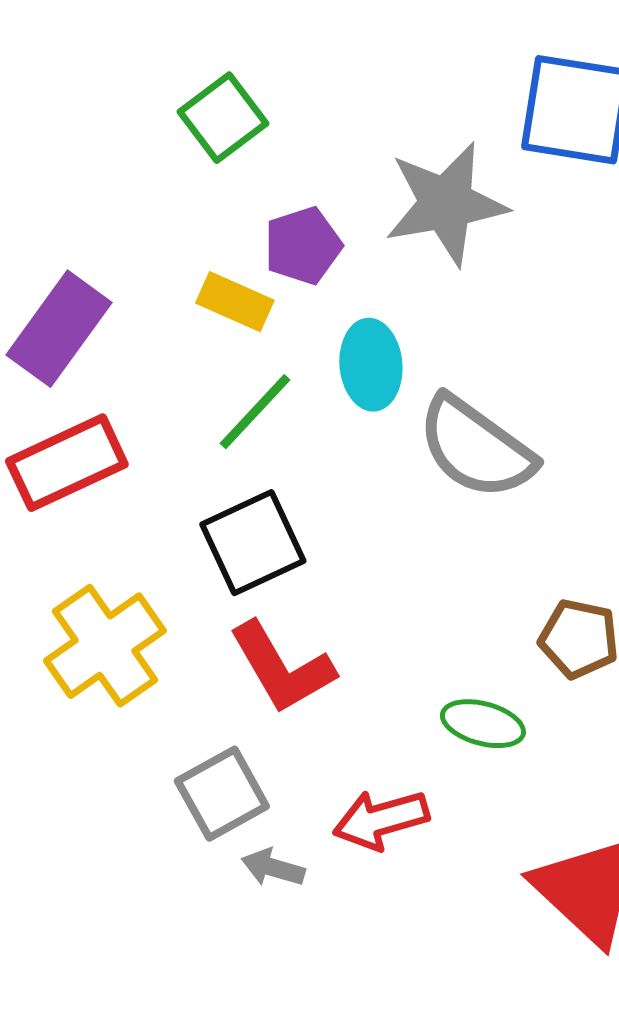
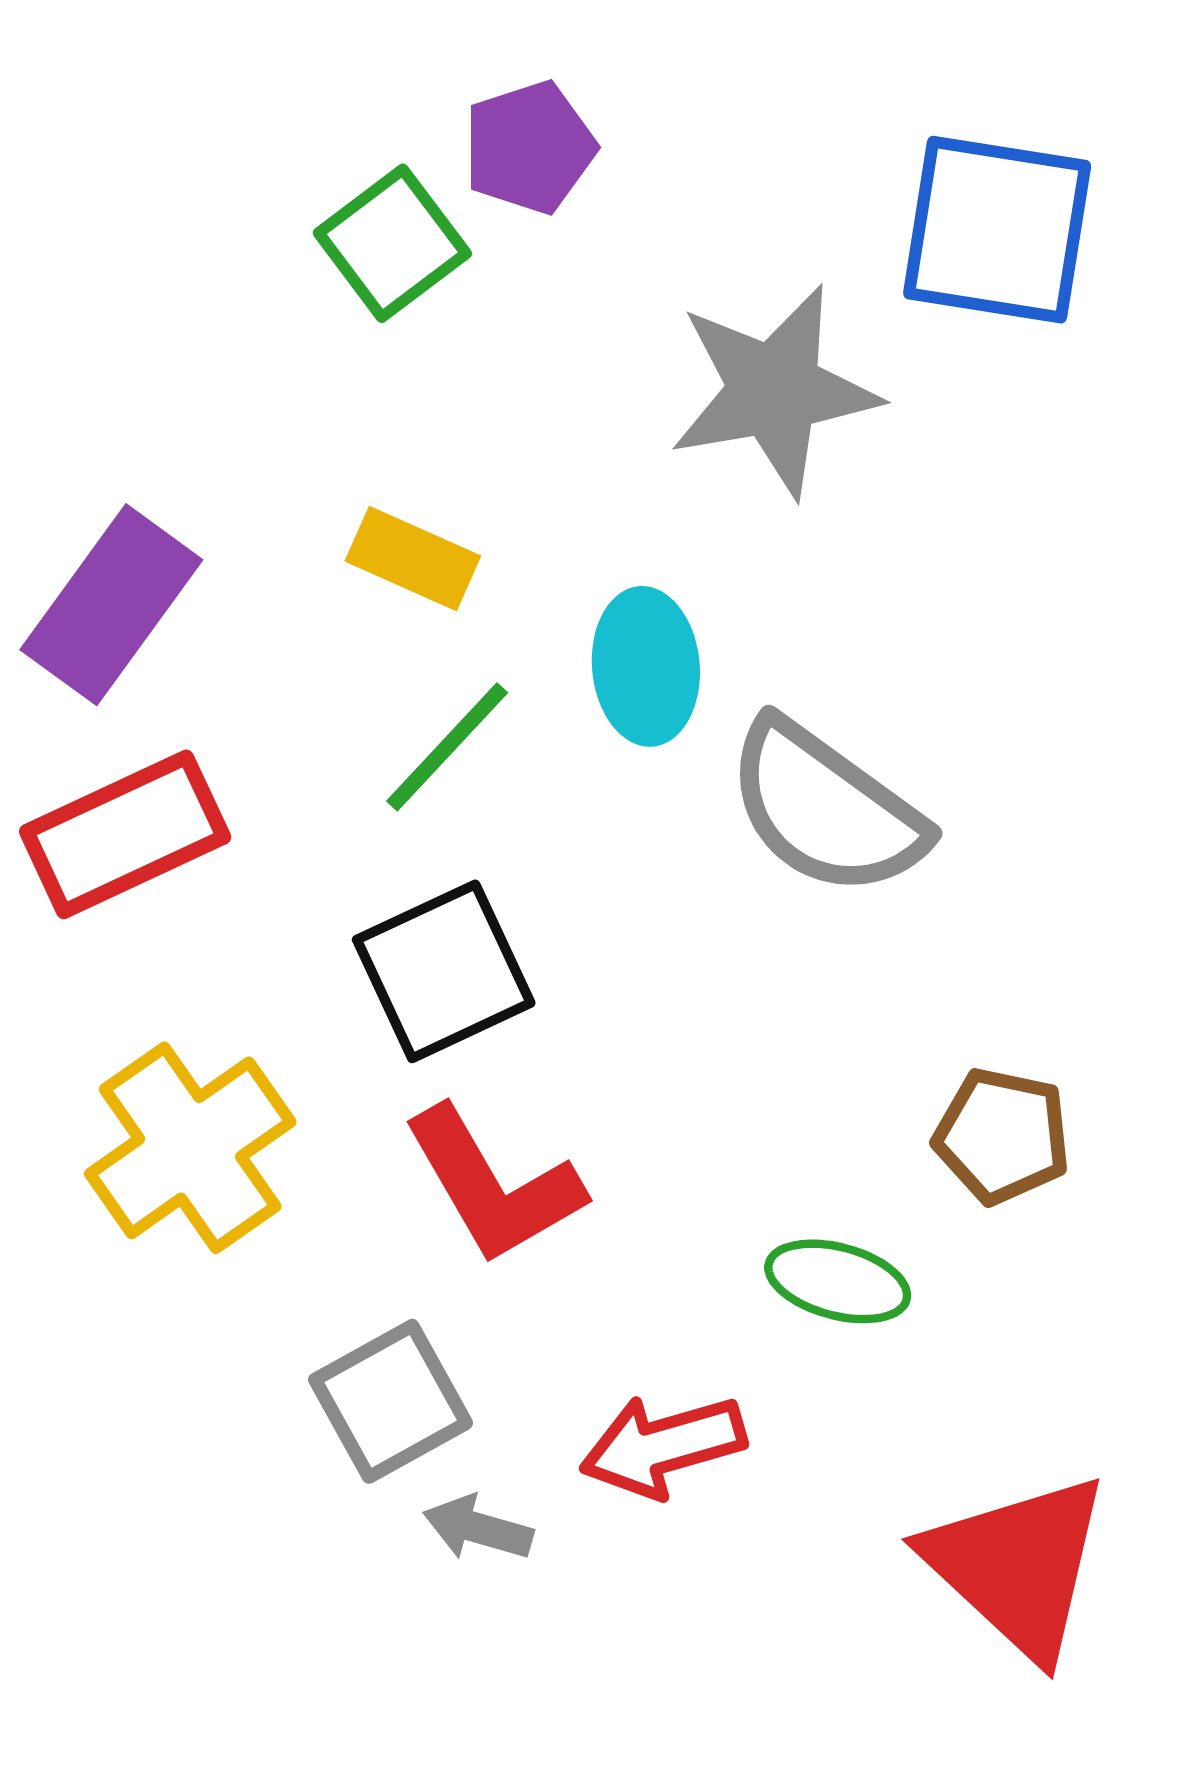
purple pentagon: (303, 246) -> (529, 147), moved

